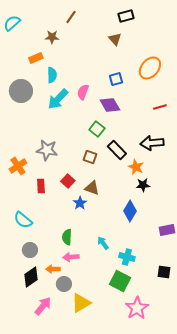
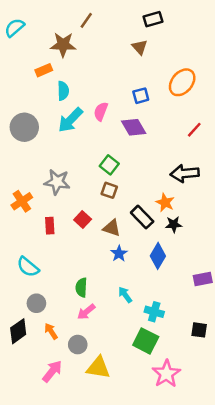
brown star: (52, 37) -> (63, 45), size x1.5
gray circle: (21, 91) -> (24, 127), moved
red line: (160, 107) -> (194, 130), turned -32
green square: (97, 129) -> (109, 165), moved
black rectangle: (117, 150) -> (142, 217), moved
blue star: (80, 203) -> (119, 253), moved
pink arrow: (71, 257) -> (86, 312), turned -35
orange arrow: (53, 269) -> (51, 331), moved, turned 56
black diamond: (31, 277) -> (18, 331), moved
yellow triangle: (81, 303) -> (98, 368), turned 40

